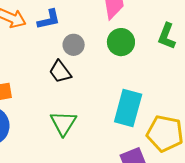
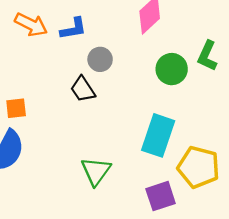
green circle: (121, 42) -> (172, 69), moved
green triangle: (63, 123) -> (96, 171), moved

